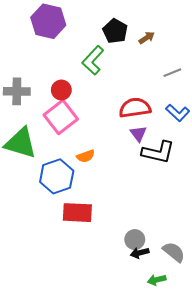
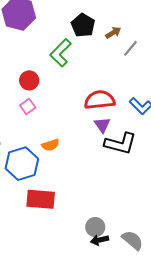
gray line: (172, 73) -> (131, 48), moved, turned -30
pink square: (61, 117) -> (28, 106), size x0.5

